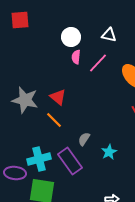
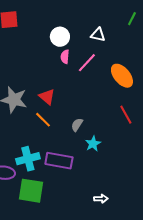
gray semicircle: (84, 139) -> (77, 125), moved
cyan star: (109, 152) -> (93, 144), moved
purple rectangle: (70, 161) -> (59, 161), turned -44

